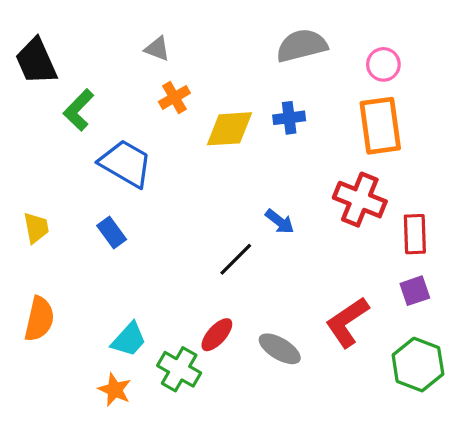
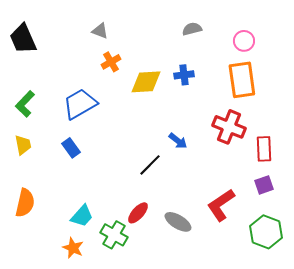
gray semicircle: (302, 46) -> (192, 29), size x0.6
green L-shape: (79, 110) -> (25, 104), moved
blue trapezoid: (126, 163) -> (80, 104), turned -60

